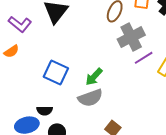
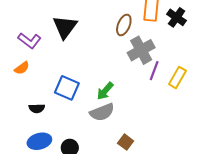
purple line: (144, 58) -> (154, 71), turned -36
black semicircle: (45, 111) -> (37, 108), moved

